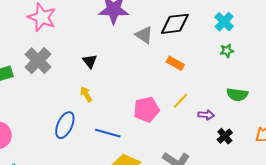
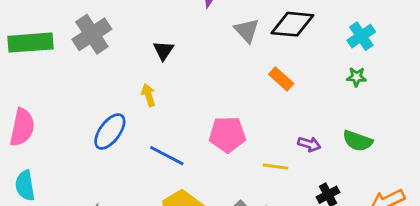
yellow line: (180, 101) -> (275, 167), moved, turned 42
purple arrow: (206, 115) -> (309, 144), moved

